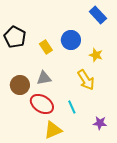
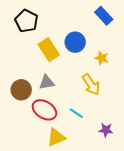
black pentagon: (15, 37) -> (26, 21), moved
yellow rectangle: (46, 47) -> (49, 50), size x1.5
cyan line: (72, 107) -> (76, 113), turned -32

